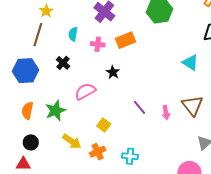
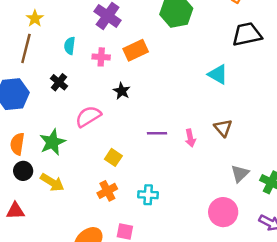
brown triangle: (192, 106) -> (223, 128), size x0.7
purple line: (139, 107) -> (157, 133), turned -49
yellow arrow: (72, 141) -> (52, 182), moved
black circle: (31, 142) -> (23, 171), moved

